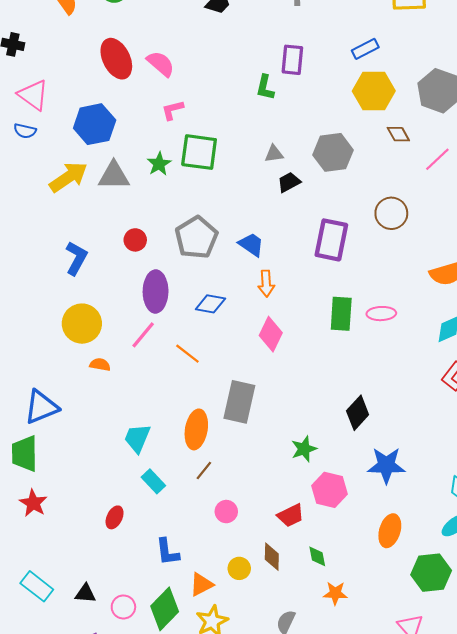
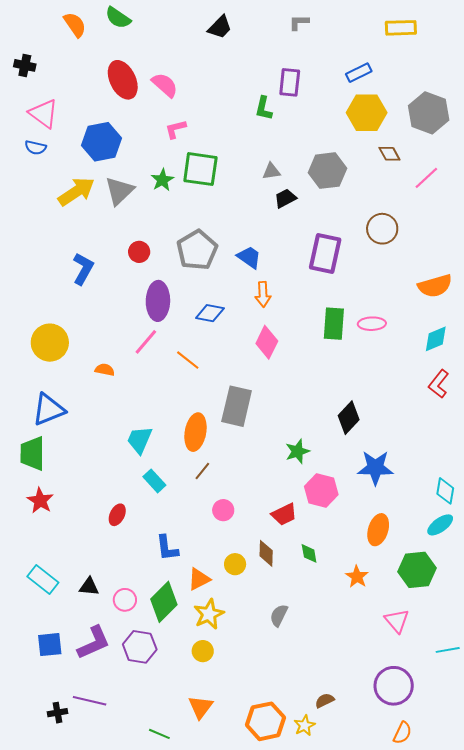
gray triangle: (114, 176) -> (119, 191), turned -44
yellow circle: (82, 324) -> (50, 343), moved
orange star: (335, 593) -> (357, 577), moved, turned 30

